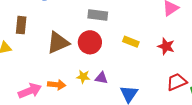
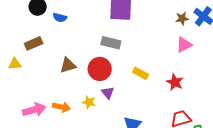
brown rectangle: (21, 25) -> (34, 43), turned 54
brown triangle: (58, 43) -> (68, 65), size x0.7
purple triangle: (101, 78) -> (108, 93), moved, turned 32

